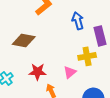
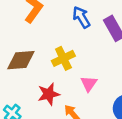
yellow cross: (87, 56) -> (63, 58), moved

